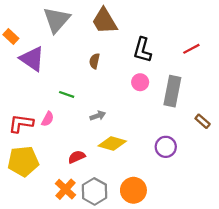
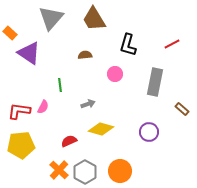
brown semicircle: (94, 61) -> (85, 55), turned 72
pink circle: (140, 82) -> (115, 74), moved
green line: (67, 94) -> (60, 85), turned 64

